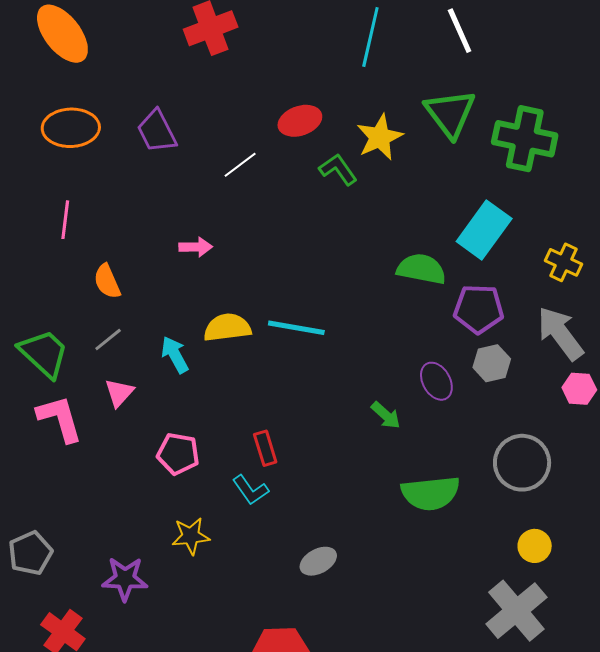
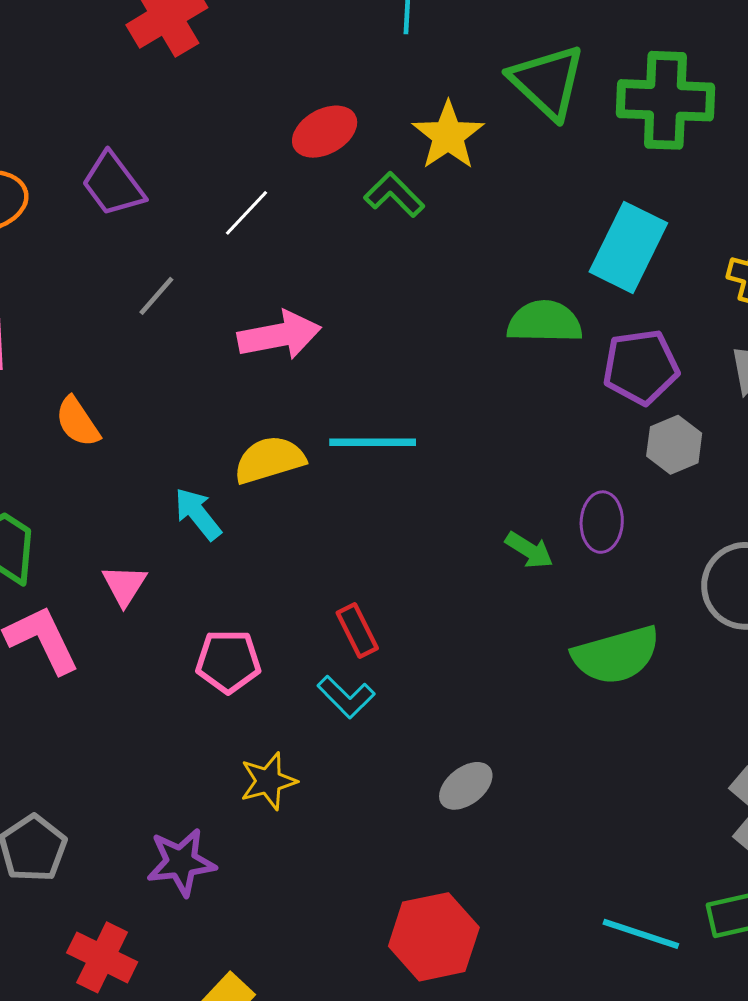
pink arrow: (196, 247) -> (279, 335), moved, size x1.6
gray line: (108, 339) -> (156, 296), moved
purple ellipse: (436, 381) -> (602, 522), moved, turned 42

